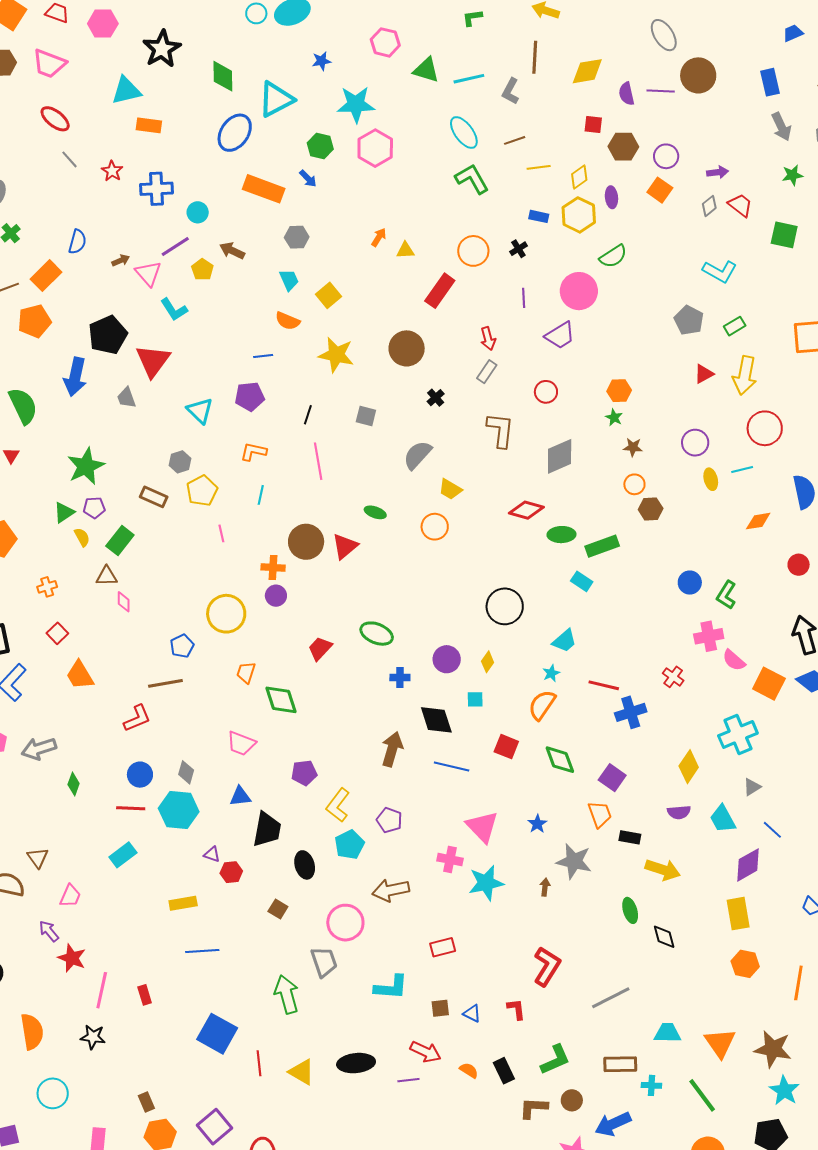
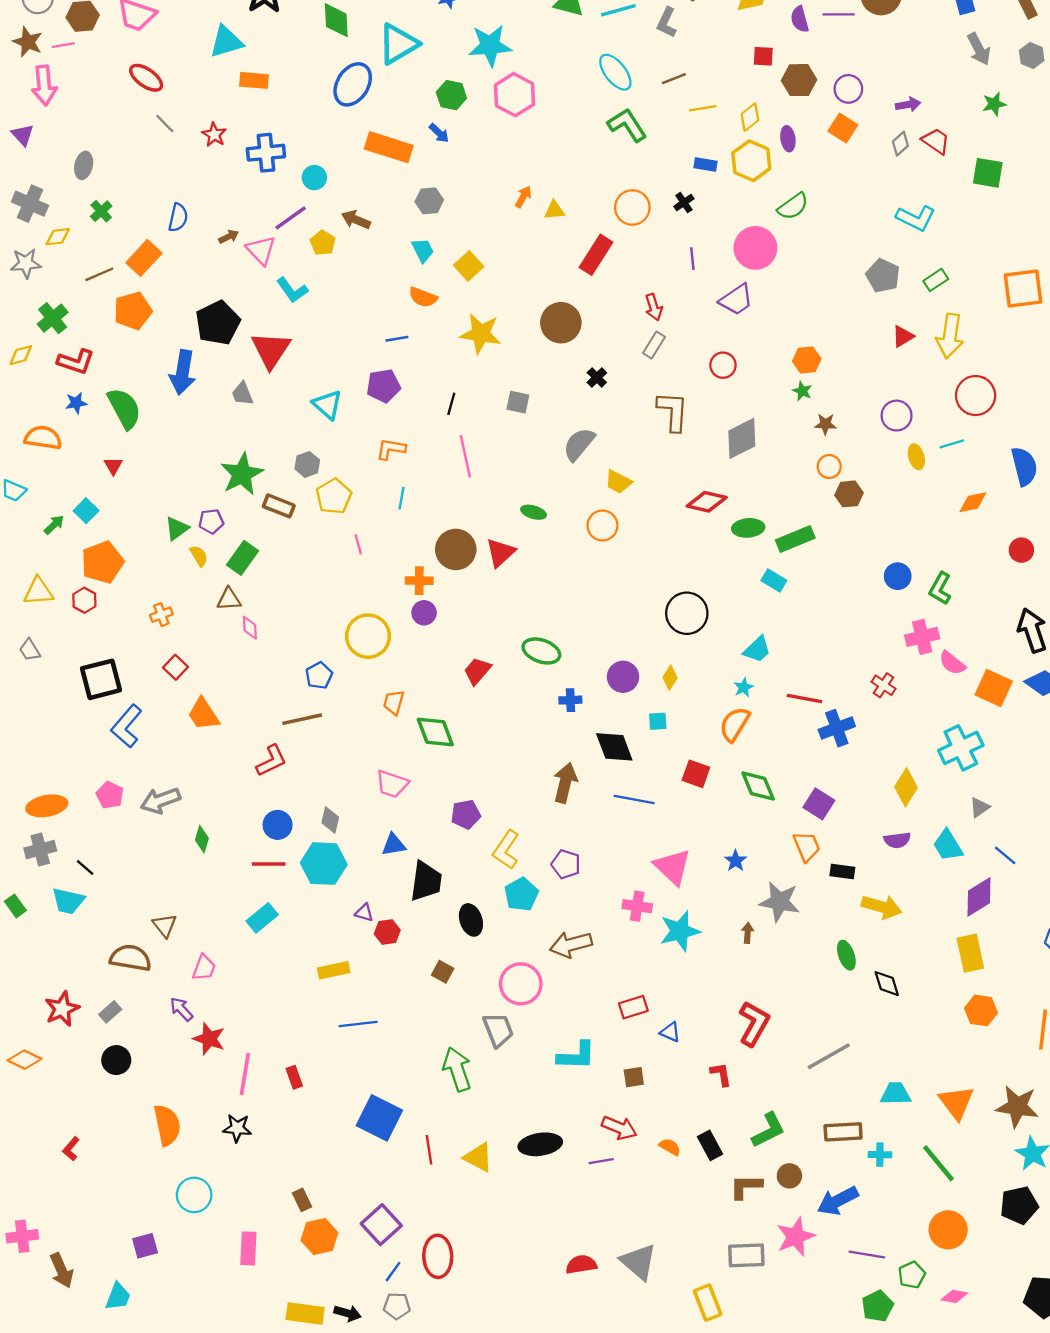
green star: (86, 466) -> (242, 474), moved
blue triangle: (472, 1013) -> (670, 1032), moved

